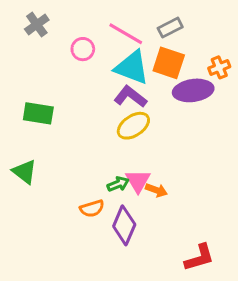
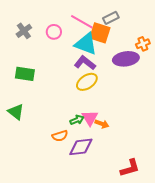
gray cross: (37, 25) -> (24, 31), moved
orange square: (169, 63) -> (100, 33), moved
purple diamond: (124, 225) -> (81, 147), turned 60

